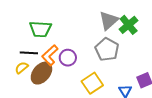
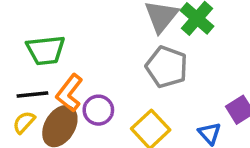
purple circle: (68, 58) -> (98, 110), moved

